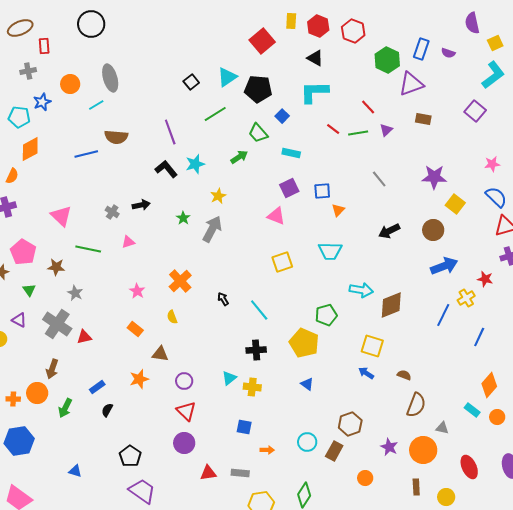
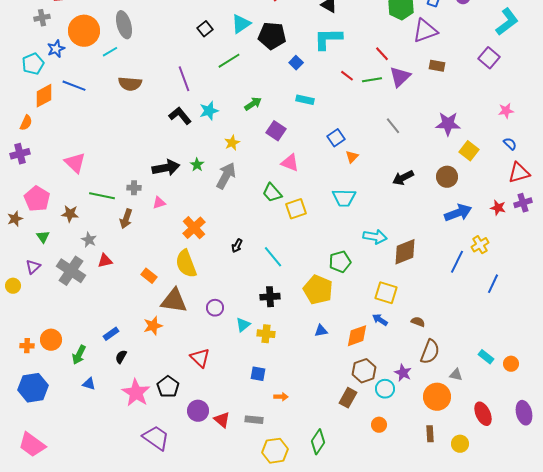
orange circle: (70, 84) -> (84, 31), size x1.6
cyan pentagon: (19, 117) -> (33, 64), turned -30
purple triangle: (386, 130) -> (400, 77), size x1.6
green trapezoid: (258, 133) -> (272, 193), moved
blue line: (86, 154) -> (74, 86), moved, turned 35
purple square: (289, 188) -> (276, 131), moved, turned -30
blue square: (322, 191) -> (336, 138), turned -30
blue semicircle: (496, 197) -> (510, 144), size x0.6
black arrow: (141, 205) -> (166, 168), moved, size x1.5
gray cross: (112, 212) -> (134, 188), moved, turned -32
pink triangle: (128, 242) -> (159, 203), moved
red star: (485, 279) -> (498, 208), moved
pink star: (137, 291) -> (136, 393), moved, size x1.8
black arrow: (223, 299) -> (237, 246), turned -120
yellow semicircle: (172, 317) -> (186, 264), size x2.0
purple triangle: (19, 320) -> (33, 267), turned 49
red triangle: (84, 337) -> (105, 261), moved
brown triangle: (160, 354) -> (174, 301), size x1.6
brown arrow: (52, 369) -> (126, 219), moved
purple circle: (184, 381) -> (215, 308), moved
blue triangle: (307, 384) -> (321, 331), turned -48
orange diamond: (489, 385) -> (357, 336), moved, turned 30
cyan circle: (307, 442) -> (385, 389), moved
purple circle: (184, 443) -> (198, 411), moved
purple star: (389, 447) -> (403, 373), moved
black pentagon: (130, 456) -> (168, 387), moved
blue triangle: (75, 471) -> (89, 384), moved
red triangle: (208, 473) -> (222, 420), turned 48

